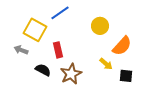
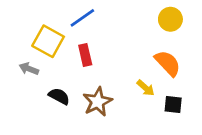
yellow circle: (100, 26) -> (170, 19), moved
orange semicircle: (122, 46) -> (168, 63), turned -85
red rectangle: (58, 50) -> (85, 55), moved

